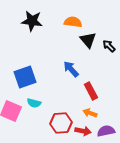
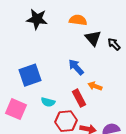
red rectangle: (91, 91) -> (79, 98), moved
cyan semicircle: (34, 103) -> (48, 102), moved
orange arrow: (90, 113) -> (95, 86), moved

